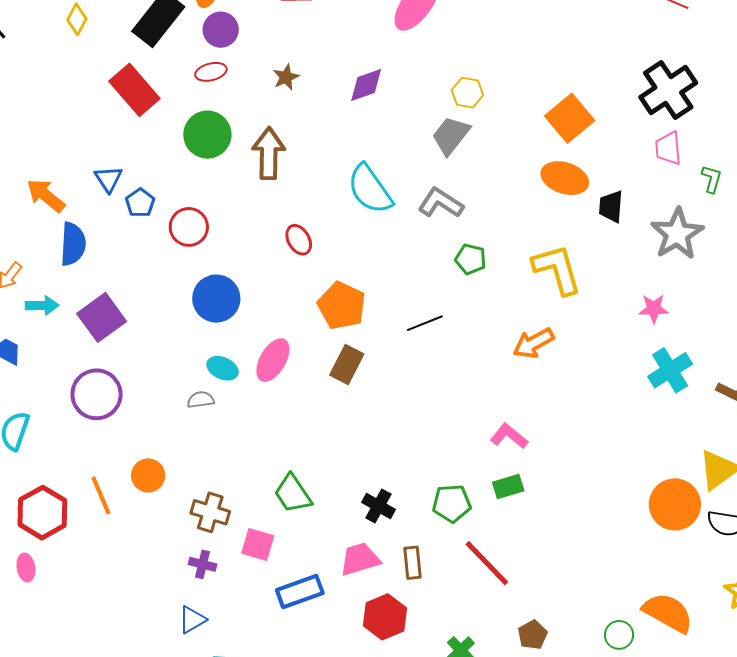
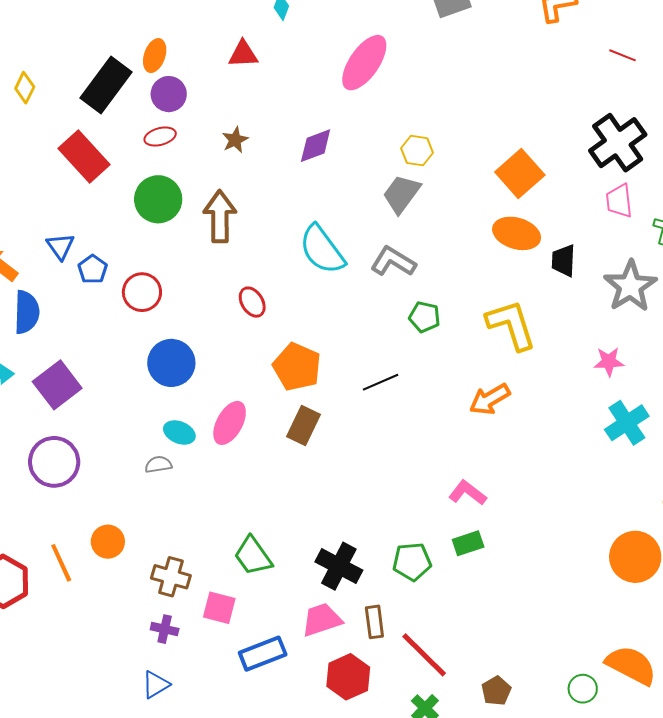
black cross: (378, 506) -> (339, 566), size x1.4
red line: (487, 563) -> (424, 655), moved

